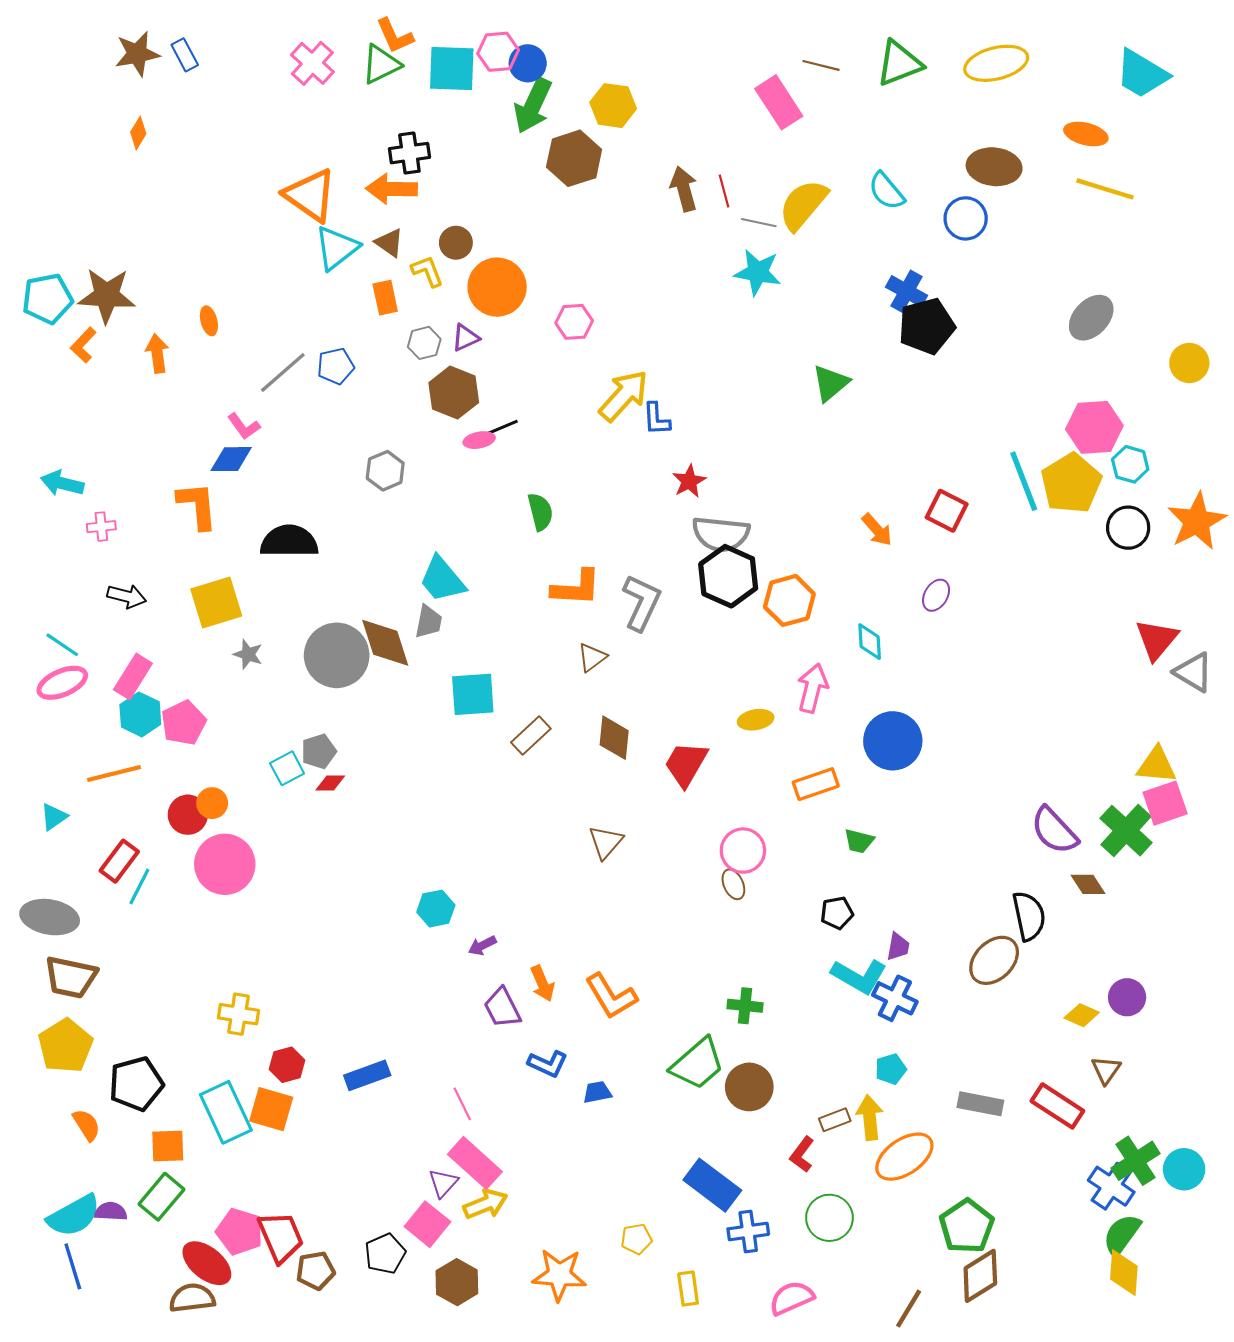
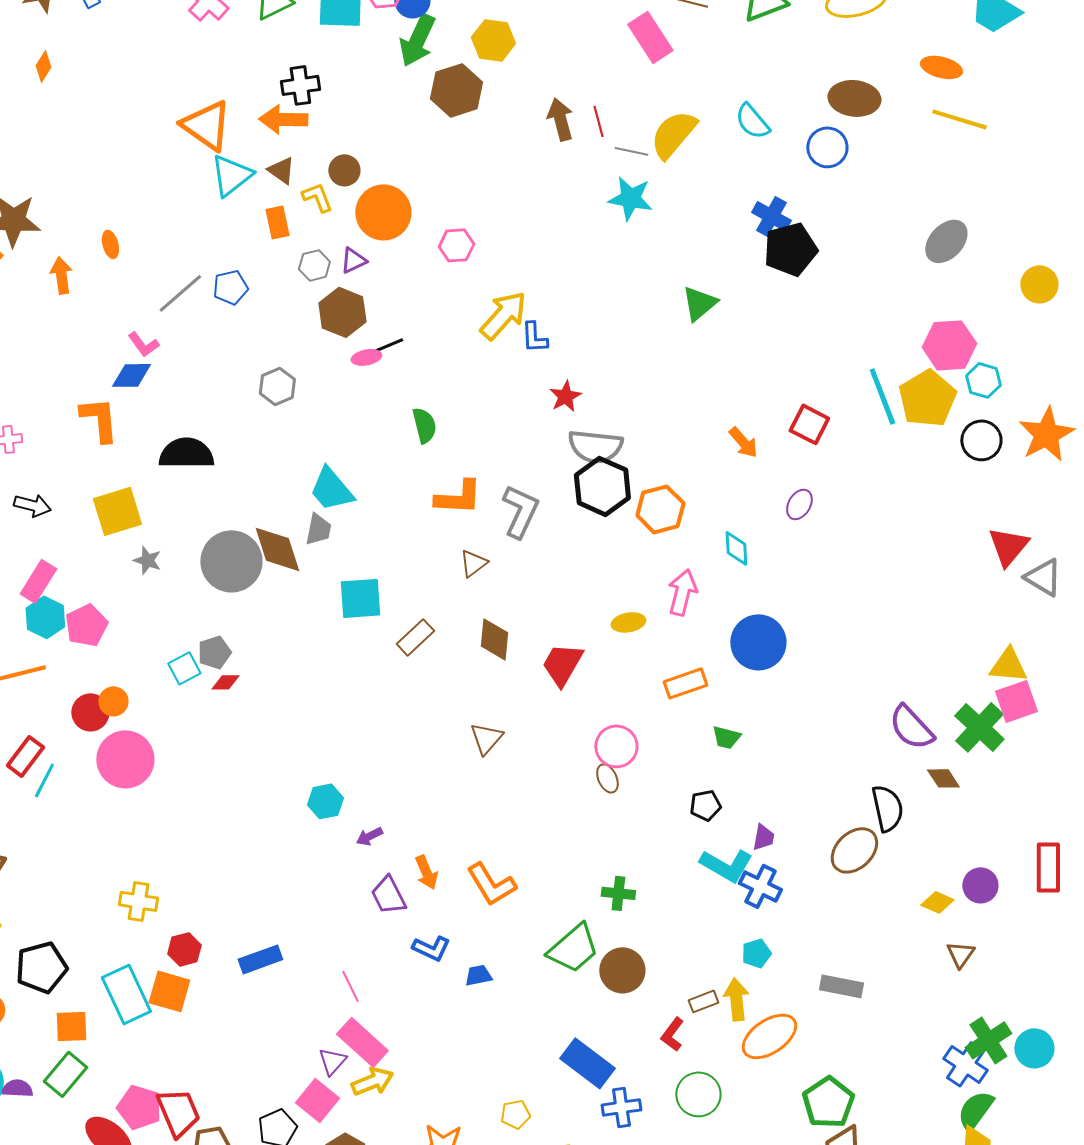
red rectangle: (1057, 1106) -> (1048, 867), moved, turned 57

